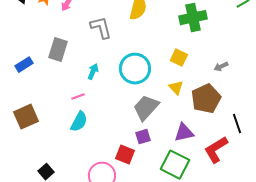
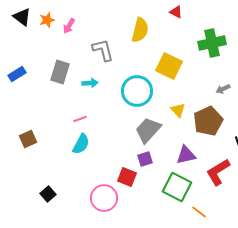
green cross: (193, 18) -> (212, 43), moved
yellow square: (179, 58) -> (169, 66), moved, size x1.5
blue rectangle: (24, 65) -> (17, 74), moved
cyan arrow: (93, 72) -> (90, 83), moved, turned 63
brown square: (26, 117) -> (28, 139), size x0.7

